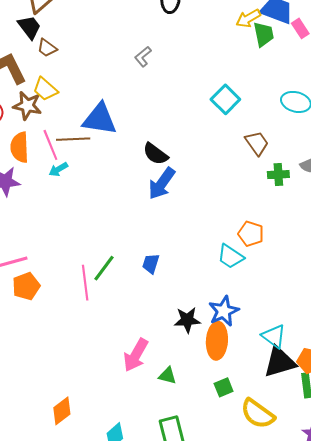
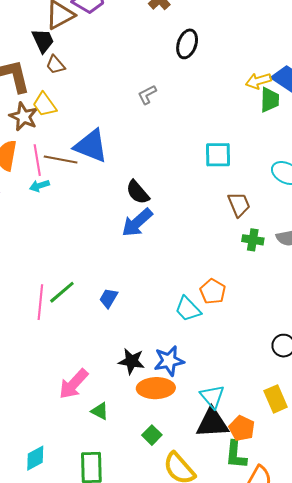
cyan square: (225, 99) -> (218, 155), turned 32
orange ellipse: (217, 341) -> (156, 388), turned 72
green square: (224, 387) -> (152, 435), turned -36

